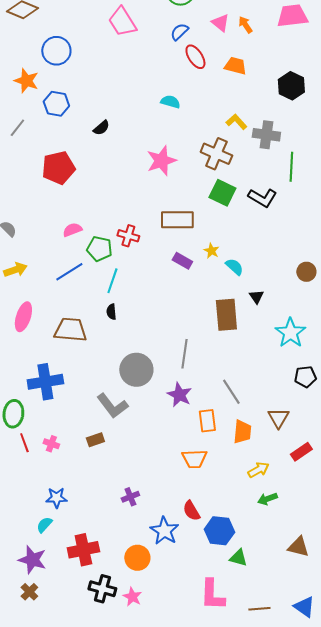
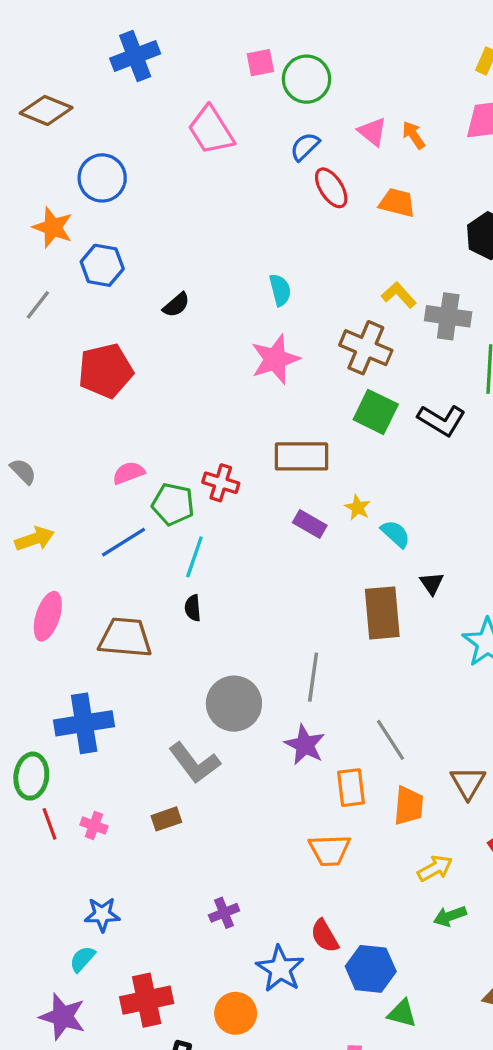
cyan semicircle: (170, 102) -> (280, 290), moved, turned 60

